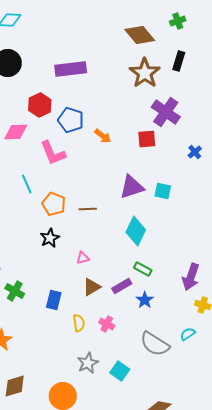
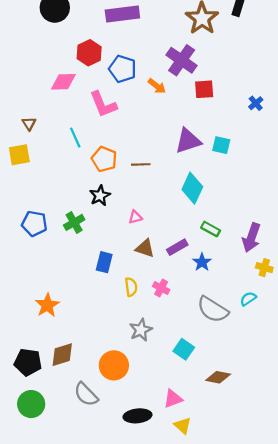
purple cross: (166, 112) -> (182, 60), moved
green rectangle: (143, 269) -> (211, 229), moved
brown triangle: (92, 287) -> (145, 248), turned 48
green cross: (15, 291) -> (74, 222), moved, turned 30
cyan square: (120, 371) -> (184, 349), moved

